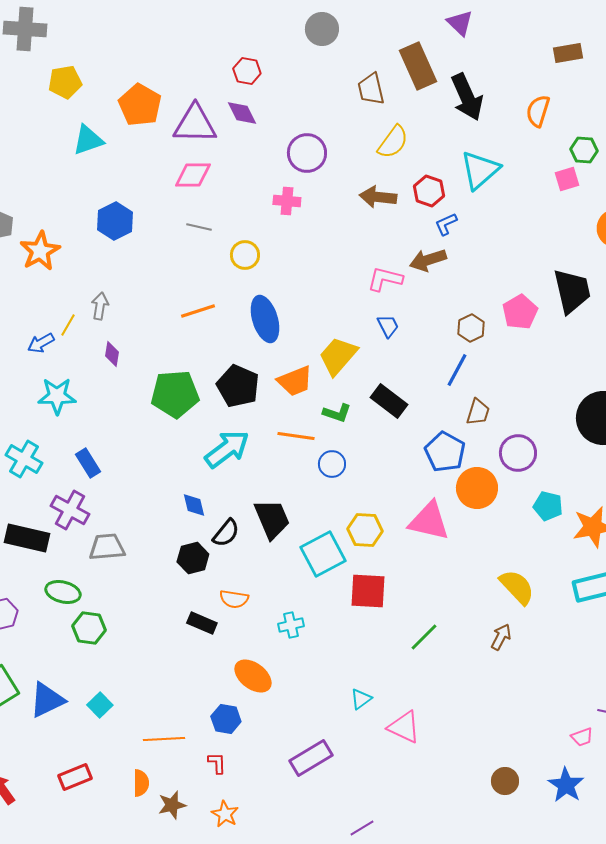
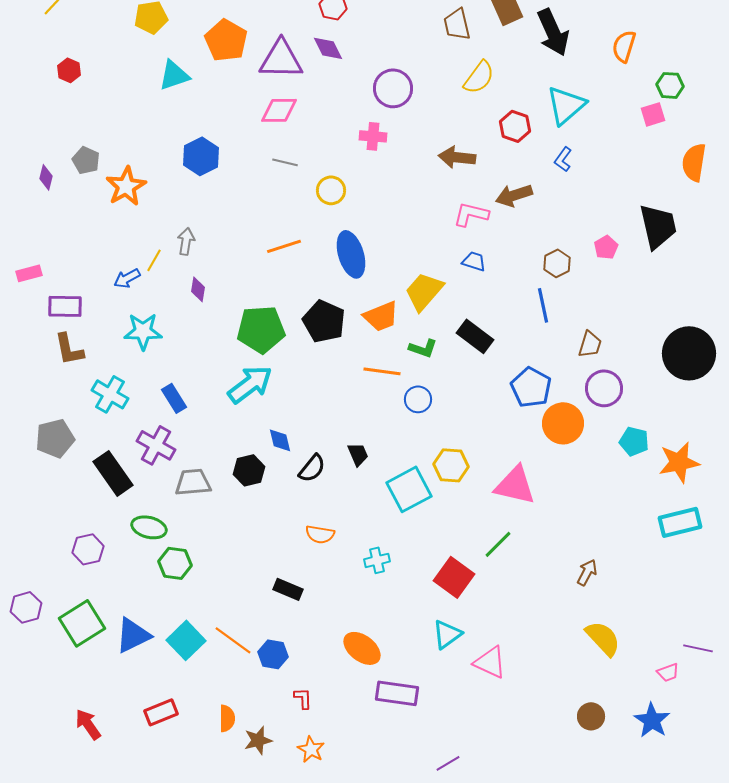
brown arrow: (378, 197) -> (457, 157), moved
blue L-shape: (446, 224) -> (563, 159), moved, turned -30
pink pentagon: (520, 312) -> (606, 247), size x0.7
blue trapezoid: (388, 326) -> (474, 261), turned -45
blue line: (457, 370) -> (543, 305), turned -40
brown trapezoid: (478, 412) -> (590, 344), moved
cyan arrow: (227, 449) -> (250, 384), moved
black trapezoid: (272, 519) -> (358, 454), size x0.6
pink triangle: (429, 521) -> (515, 485), moved
black rectangle: (27, 538) -> (113, 473), turned 42
black hexagon: (193, 558) -> (249, 470), moved
yellow semicircle: (517, 587) -> (603, 638), moved
red square: (368, 591) -> (454, 577), moved, turned 33
black rectangle: (202, 623) -> (288, 589), moved
green line: (424, 637) -> (498, 544), moved
orange ellipse: (253, 676) -> (362, 648), moved
cyan triangle: (361, 699) -> (447, 634), size x1.4
cyan square: (100, 705) -> (186, 640), size x1.5
blue hexagon: (226, 719) -> (273, 654), moved
orange line: (164, 739) -> (233, 640), moved, turned 39
purple rectangle: (311, 758) -> (397, 693), turned 39

